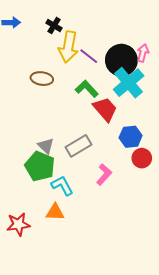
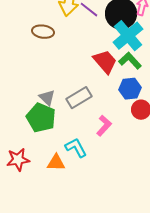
green L-shape: (87, 89) -> (130, 61), moved
cyan L-shape: (62, 186) -> (76, 148), moved
red star: (18, 224) -> (18, 160), moved

